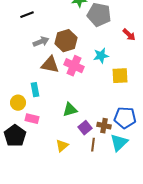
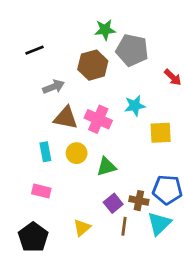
brown hexagon: (66, 41) -> (93, 65), moved
yellow circle: (18, 103) -> (77, 153), moved
green triangle: (70, 110) -> (106, 167), moved
black pentagon: (15, 136) -> (33, 237), moved

